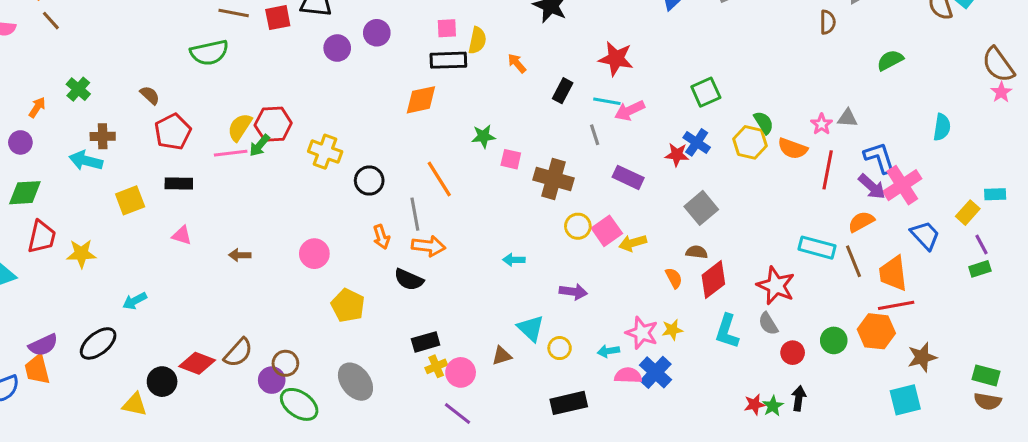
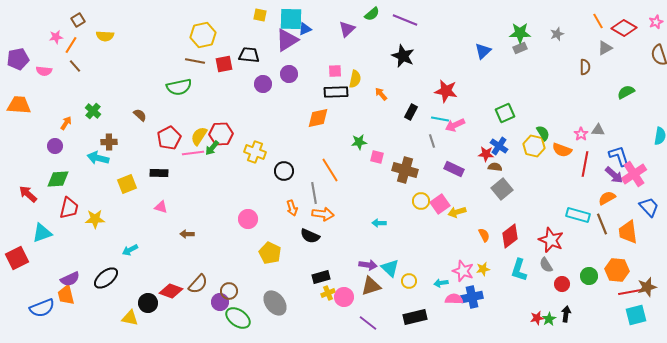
red pentagon: (173, 132) -> (169, 138), moved
brown semicircle: (697, 252) -> (495, 167), moved
brown arrow: (240, 255) -> (187, 234), moved
purple arrow: (573, 292) -> (368, 265), moved
red line: (896, 305) -> (630, 292), moved
brown triangle: (502, 356) -> (371, 286), size x1.5
blue cross: (656, 372) -> (472, 297), turned 35
purple line: (458, 414) -> (368, 323), moved

